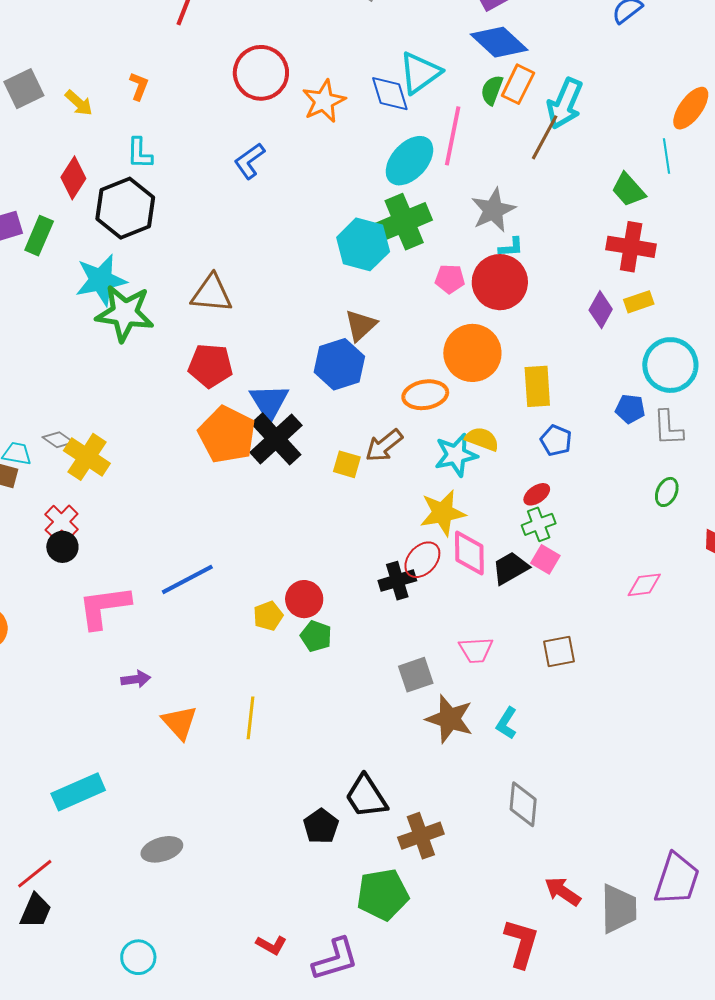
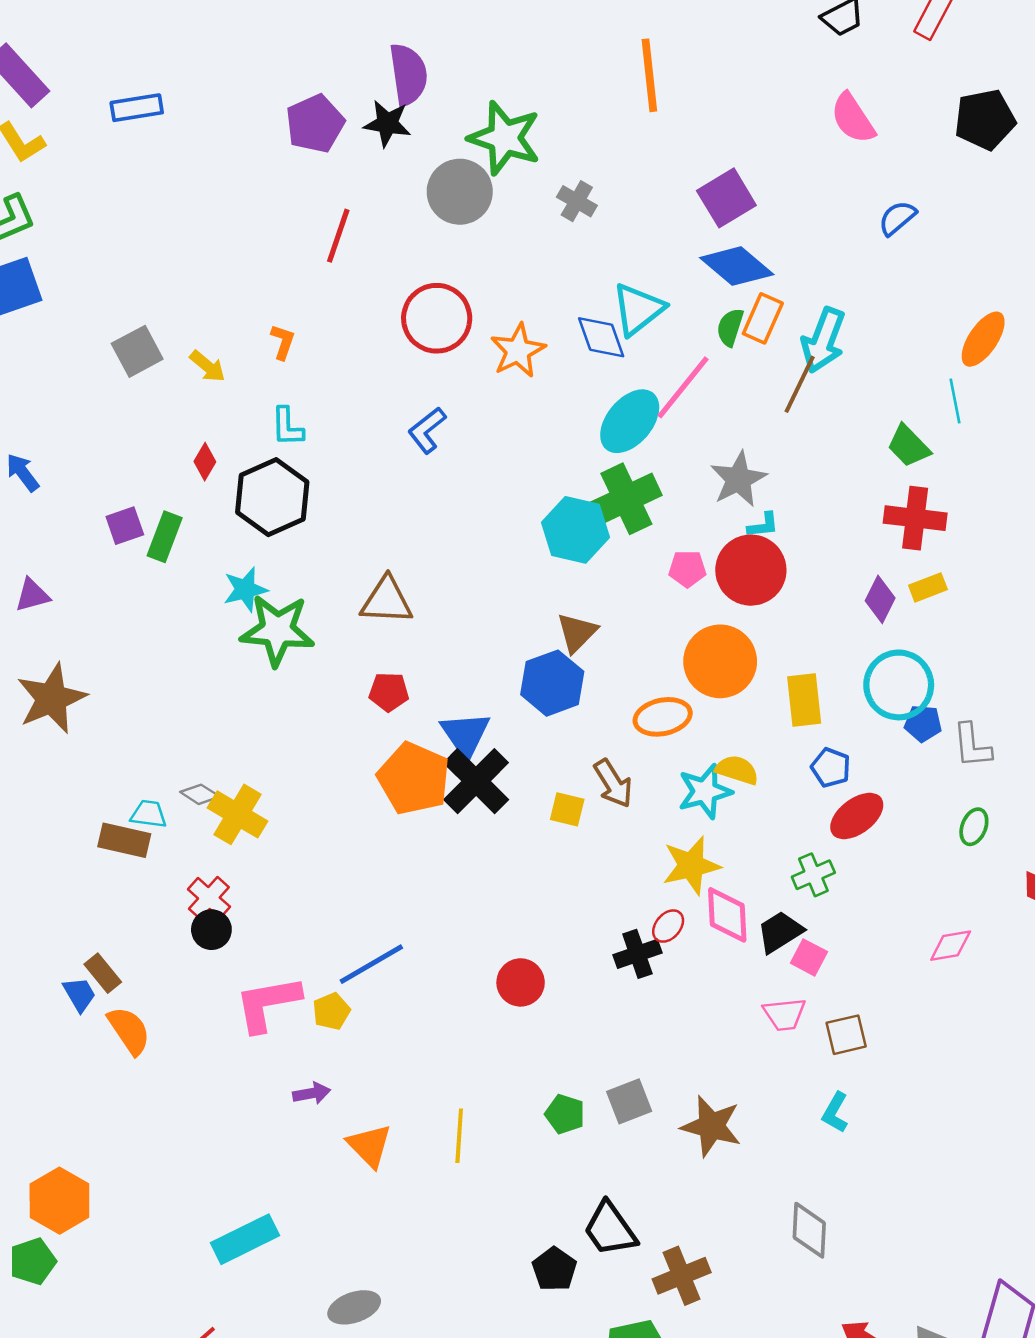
pink line: (453, 136) -> (683, 387), turned 30
red diamond: (73, 178) -> (205, 462), size x0.7
cyan star: (101, 280) -> (245, 590), size x0.7
cyan circle: (670, 365) -> (899, 685), moved
red pentagon: (210, 366) -> (389, 692), size x0.7
brown arrow: (384, 446) -> (613, 783), turned -81
red ellipse: (537, 494) -> (857, 816), moved, size x1.6
pink square: (545, 559) -> (809, 957), moved
red ellipse: (422, 560) -> (668, 926), size x0.7
yellow pentagon: (268, 616) -> (331, 1011), moved
green pentagon: (316, 636) -> (565, 1114), moved
pink trapezoid: (476, 650) -> (784, 1014), moved
gray square: (416, 675) -> (629, 1101), moved
cyan L-shape: (507, 723) -> (835, 1112), moved

